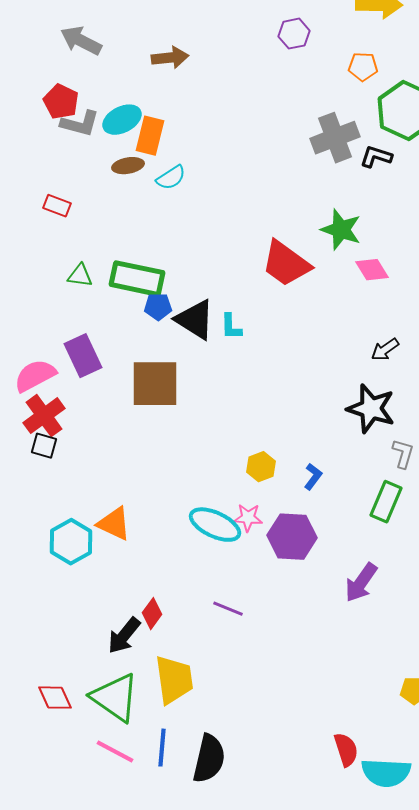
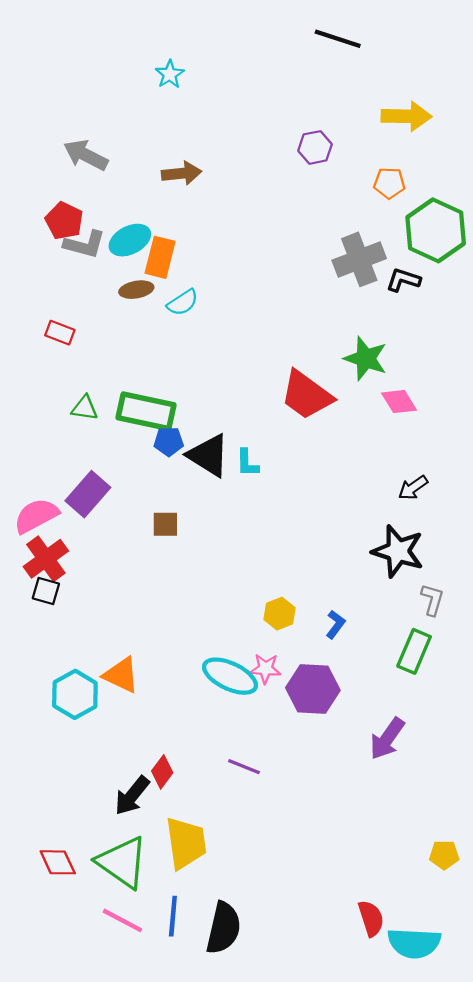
purple rectangle: (83, 356) -> (88, 494), turned 66
brown square: (155, 384) -> (165, 524), size x0.5

